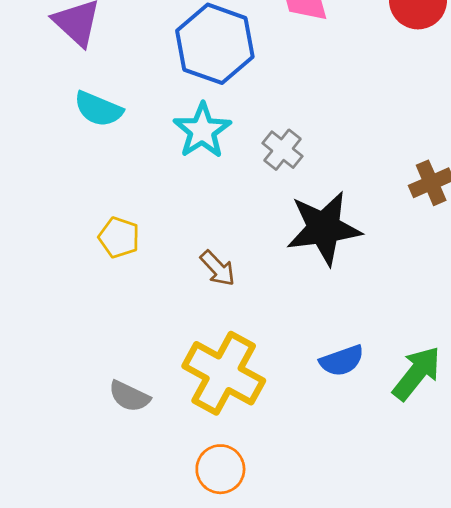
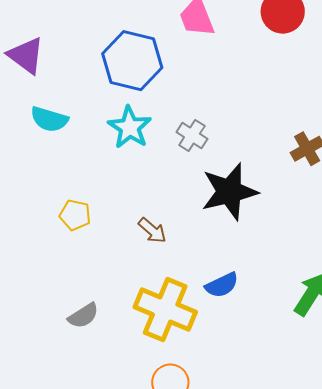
blue semicircle: (342, 361) -> (222, 285), moved
gray semicircle: (129, 396) -> (83, 316), moved, turned -52

